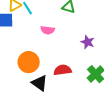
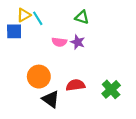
purple star: (88, 42) -> (78, 42), moved

